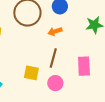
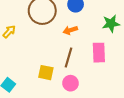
pink rectangle: (84, 66) -> (99, 53), moved

